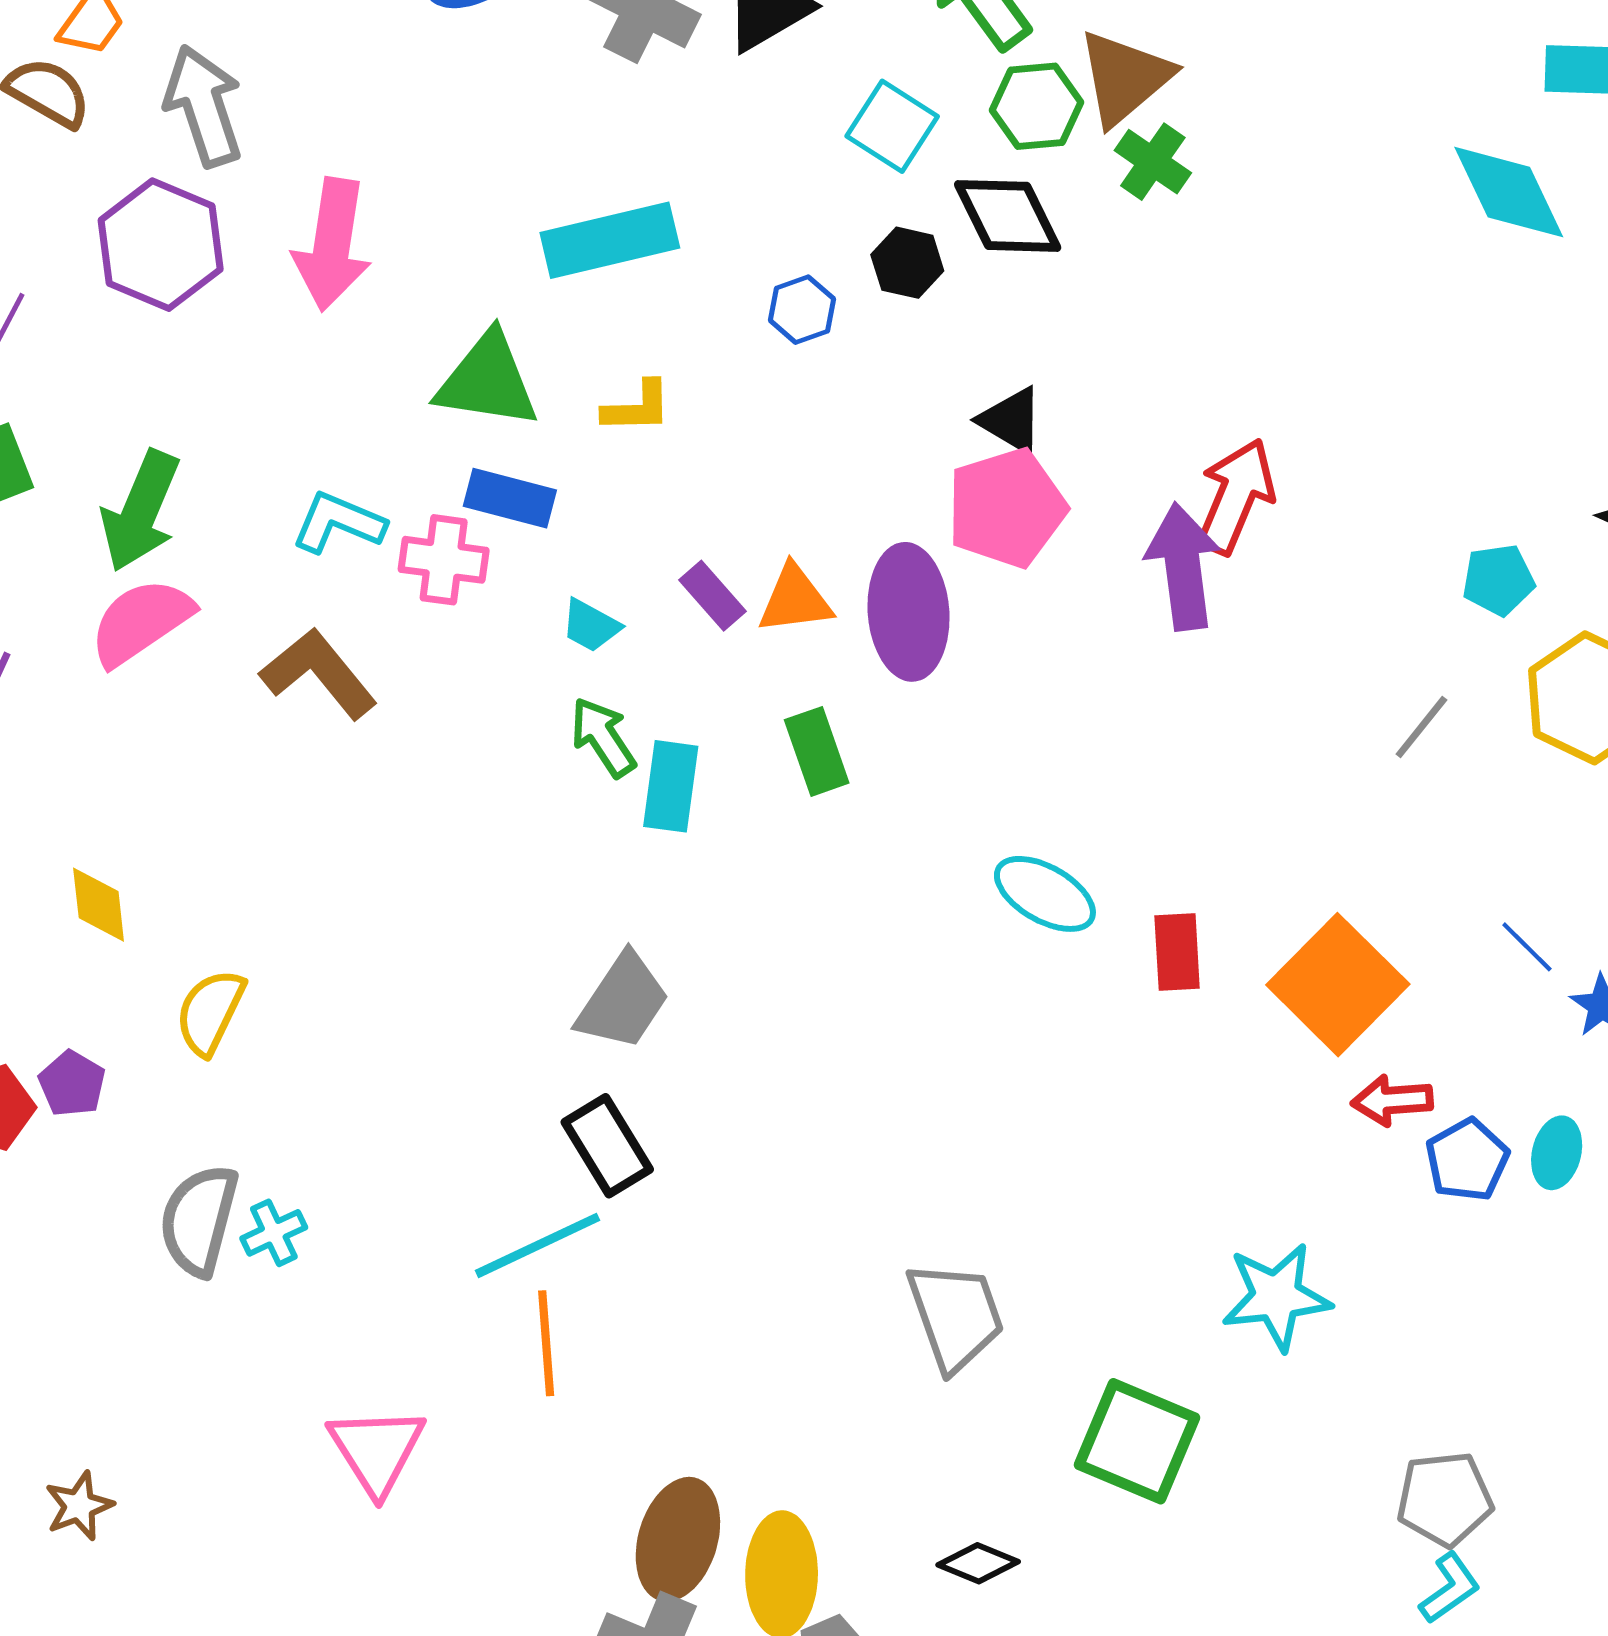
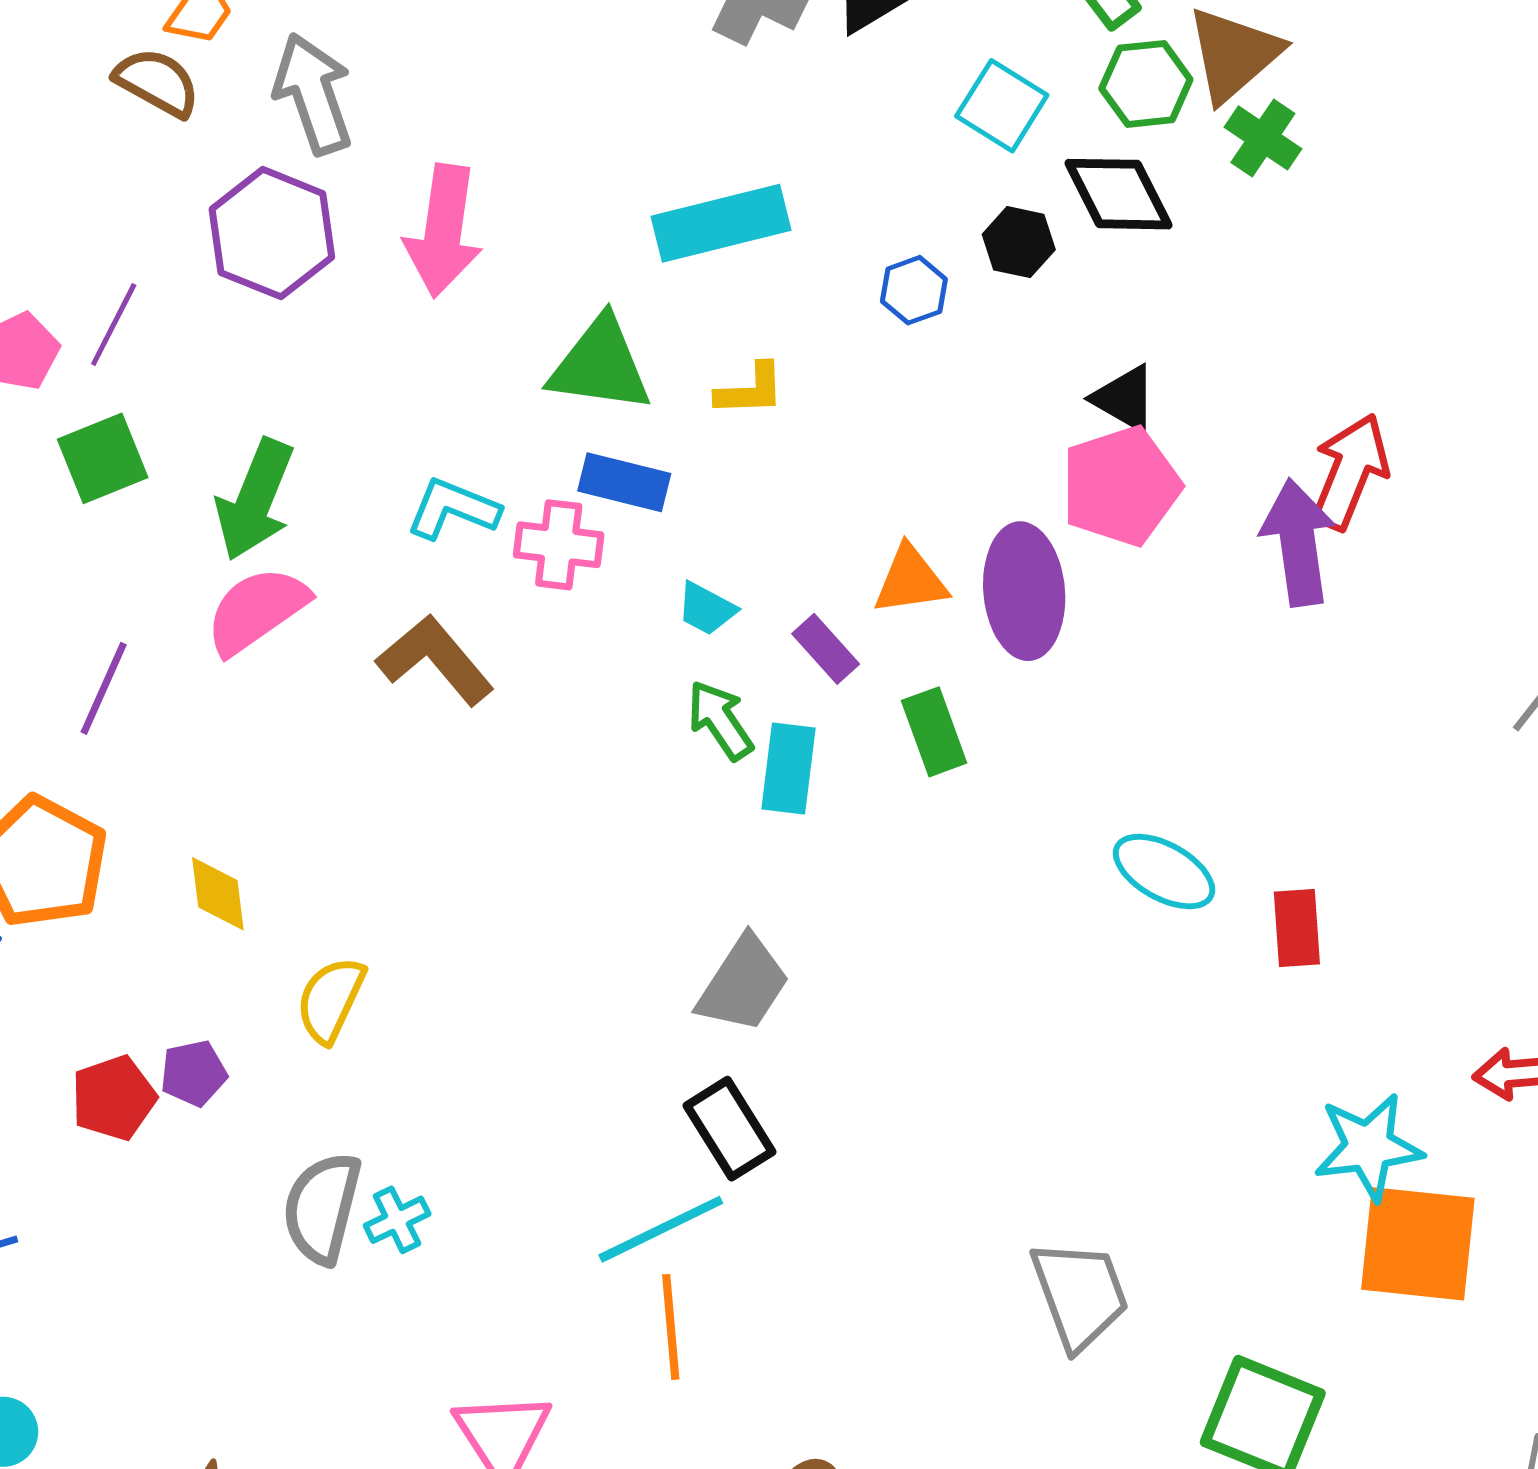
purple rectangle: (712, 596) -> (826, 649), moved
orange square: (1338, 985) -> (1418, 1244), moved, turned -38
purple pentagon: (72, 1084) -> (194, 1073), turned 30
cyan star: (1276, 1297) -> (1368, 1147), moved

